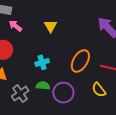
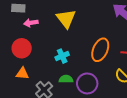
pink arrow: (15, 26) -> (31, 23), turned -40
yellow triangle: (50, 26) -> (66, 19), size x1.5

